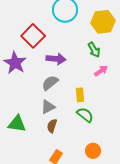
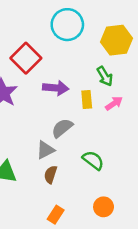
gray semicircle: (50, 83) -> (62, 128), moved
yellow rectangle: (80, 95) -> (87, 100), moved

